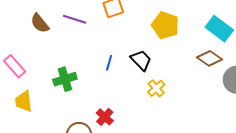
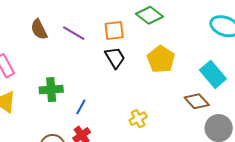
black trapezoid: (141, 60) -> (115, 58), moved
blue line: (109, 63) -> (81, 107), moved

